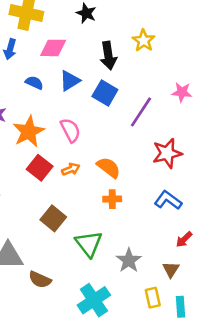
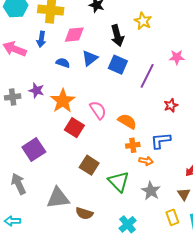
pink semicircle: (70, 130) -> (98, 110), moved
red star: (167, 153) -> (171, 105), size x0.6
orange arrow: (71, 169) -> (146, 161), moved, turned 40
blue L-shape: (168, 200) -> (161, 141), moved, turned -35
cyan cross: (94, 300) -> (128, 224), size x0.7

